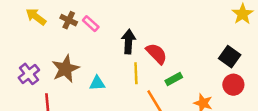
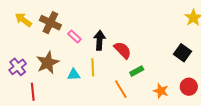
brown cross: (69, 20) -> (50, 23), size x1.5
pink rectangle: (91, 24) -> (74, 36), moved
yellow line: (136, 73) -> (93, 67), moved
red circle: (233, 85) -> (189, 87), moved

